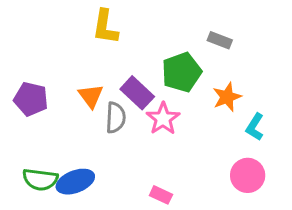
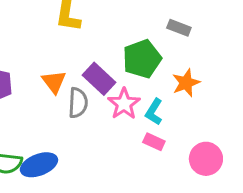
cyan L-shape: (255, 127) -> (154, 112), moved
pink rectangle: (161, 195) -> (154, 142), moved

